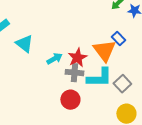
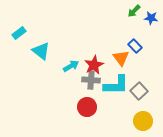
orange triangle: (104, 51) -> (121, 58), size x0.7

